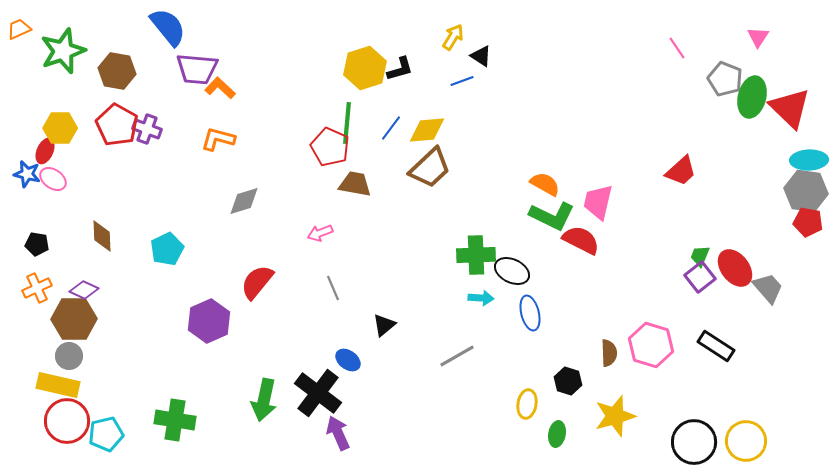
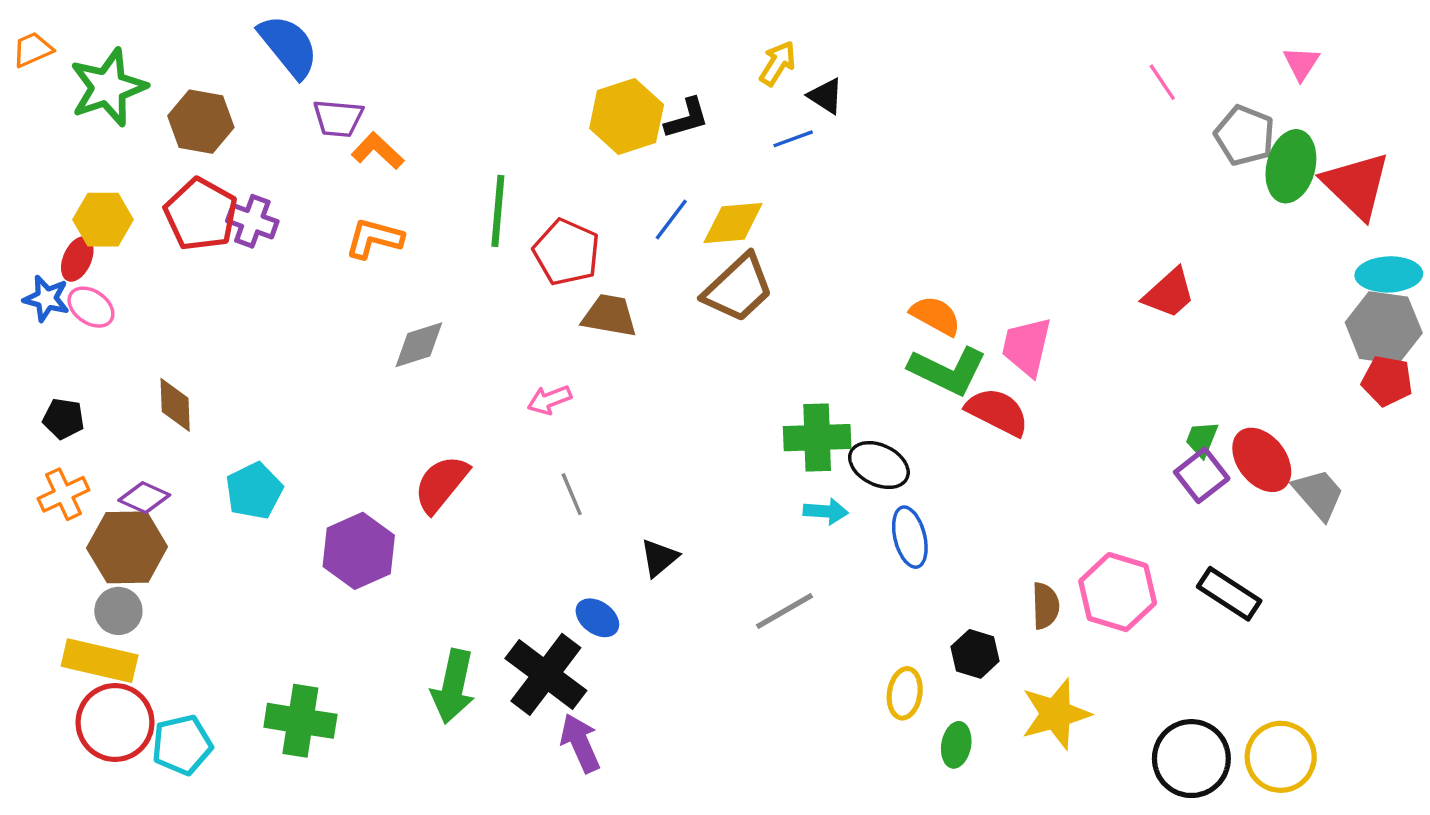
purple trapezoid: (197, 69) -> (338, 118), size x0.7
green line: (347, 123) -> (498, 211), moved
cyan pentagon: (167, 249) -> (254, 491), moved

